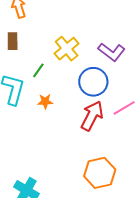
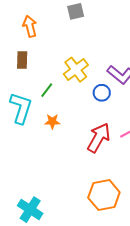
blue circle: (93, 82) -> (102, 93), moved, size x0.6

